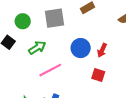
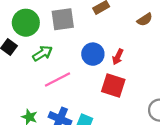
green circle: (23, 21) -> (26, 23), size x1.5
red square: (98, 75) -> (113, 85), size x1.5

